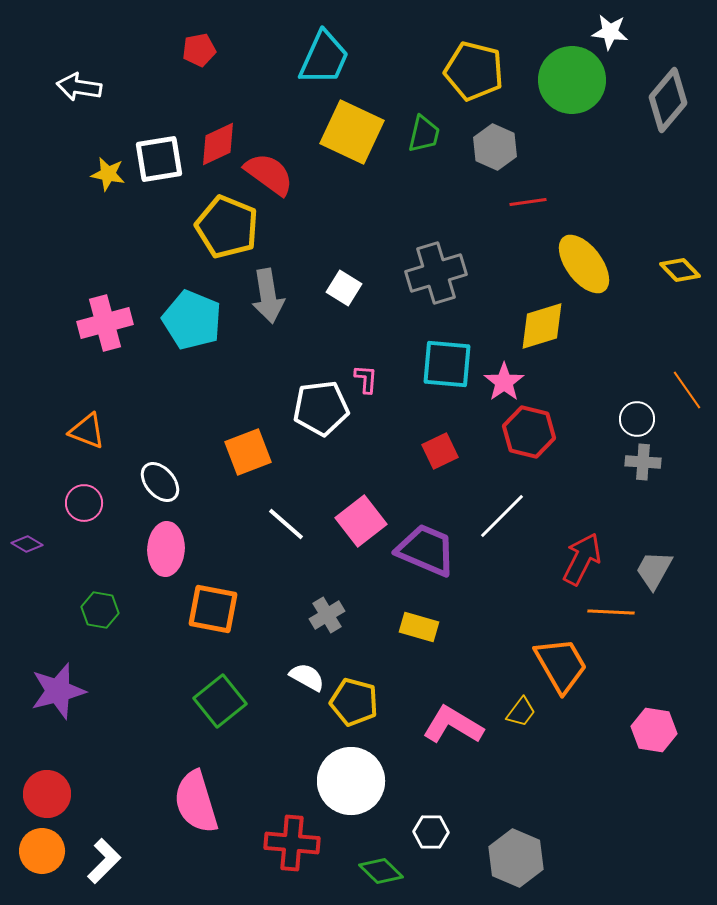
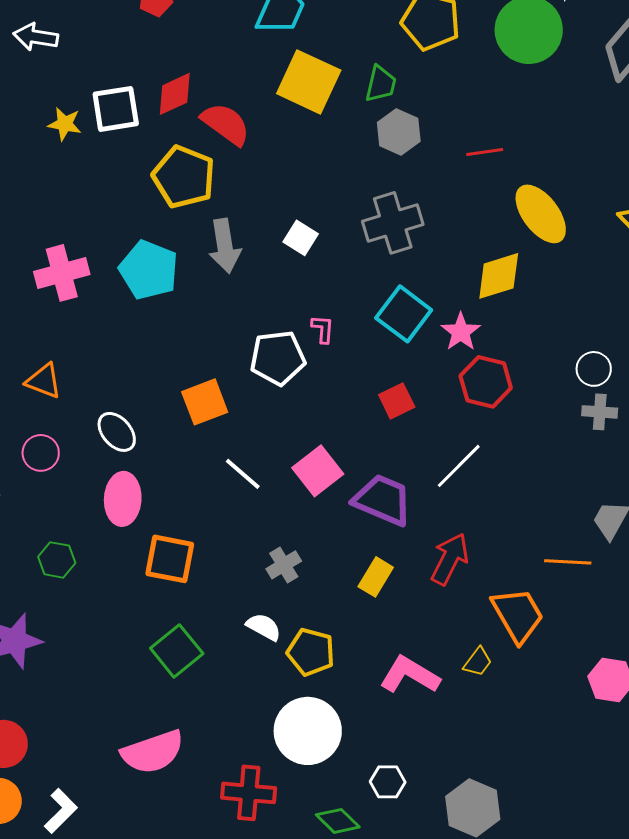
gray hexagon: (495, 147) -> (399, 132), moved
cyan square: (447, 364) -> (404, 314), turned 32
red arrow: (582, 559) -> (450, 559), moved
yellow rectangle: (419, 627) -> (376, 577), turned -75
pink semicircle: (196, 802) -> (153, 752), turned -92

